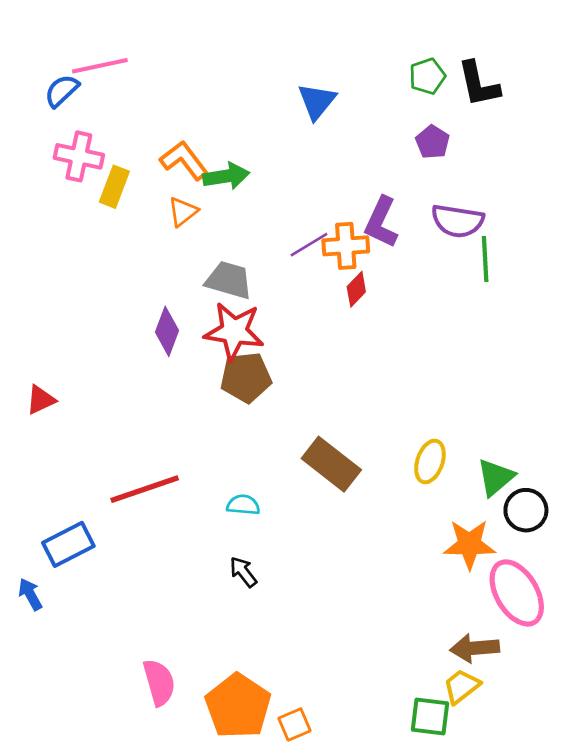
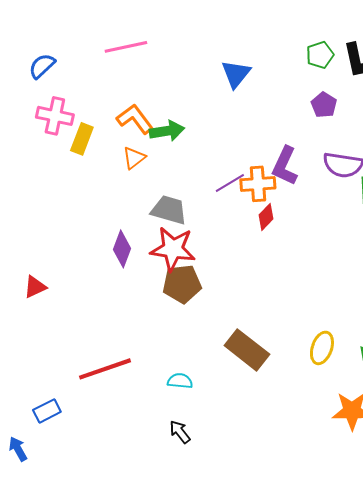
pink line: (100, 66) -> (126, 47), moved
red triangle: (41, 400) -> (35, 287), moved
blue rectangle: (68, 544) -> (47, 411), size x0.7

